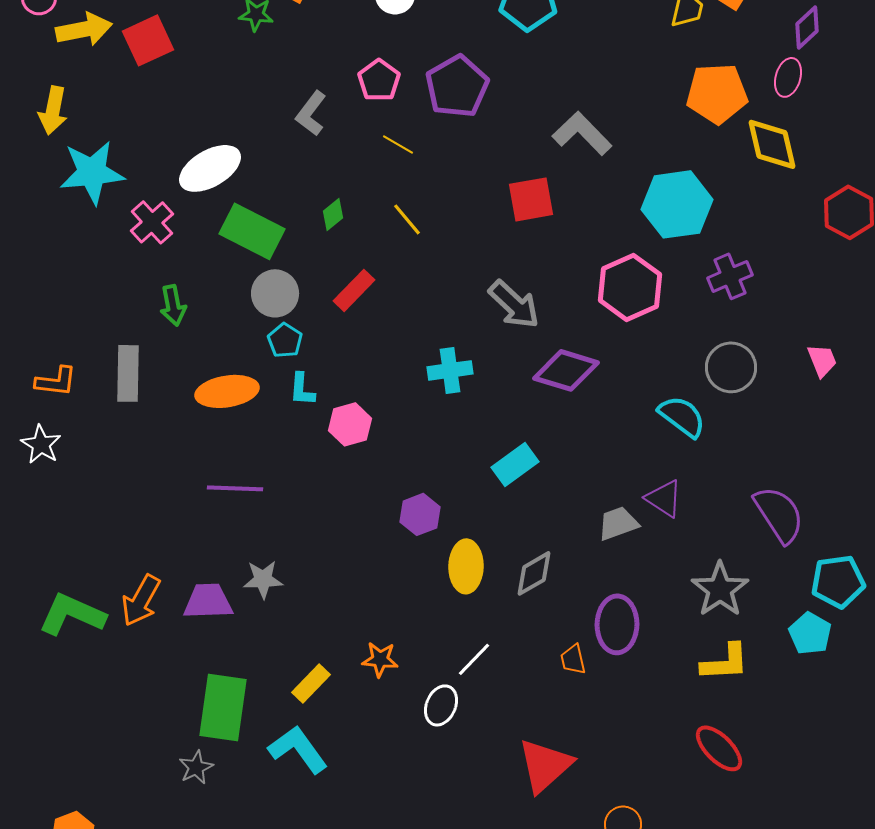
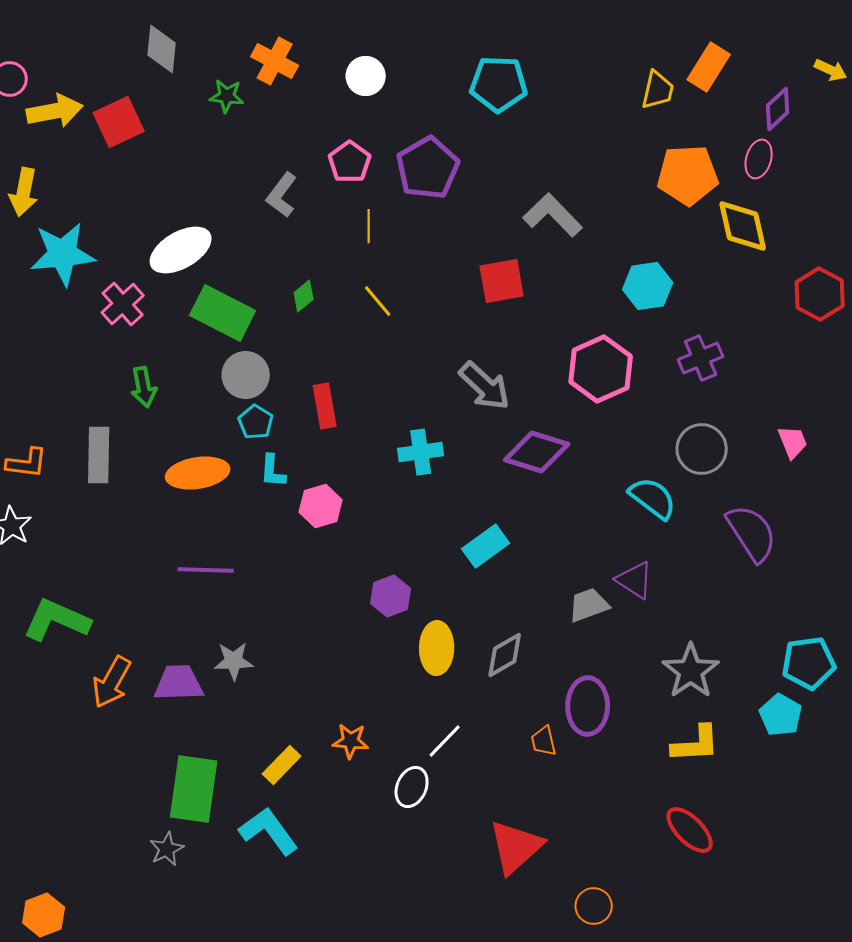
yellow line: (398, 144) -> (369, 226), turned 60
cyan hexagon: (677, 204) -> (648, 286), size x0.7
red rectangle: (354, 290) -> (325, 406), moved, turned -54
purple semicircle: (779, 514) -> (752, 533), moved
green L-shape: (72, 614) -> (57, 620), moved

